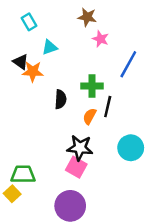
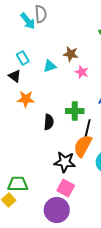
cyan triangle: (50, 47) -> (50, 66), moved
black triangle: (21, 62) -> (15, 76), moved
orange semicircle: (90, 116) -> (83, 146), moved, size x1.6
pink square: (76, 167) -> (66, 188), moved

